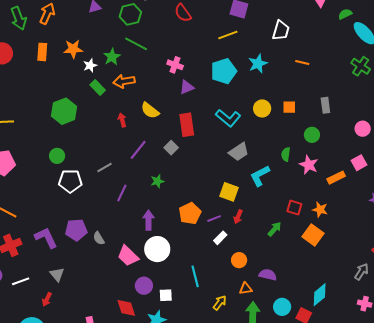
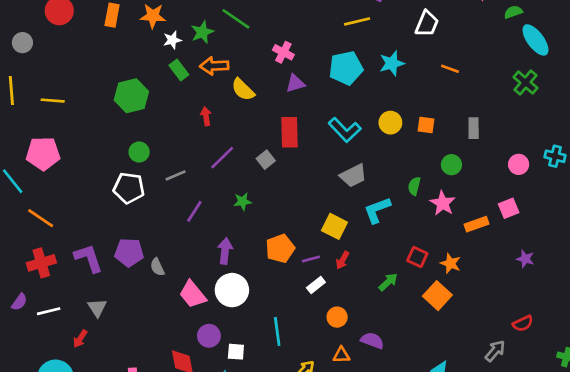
yellow semicircle: (150, 110) -> (243, 90), moved
green circle: (57, 156) -> (139, 152), moved

